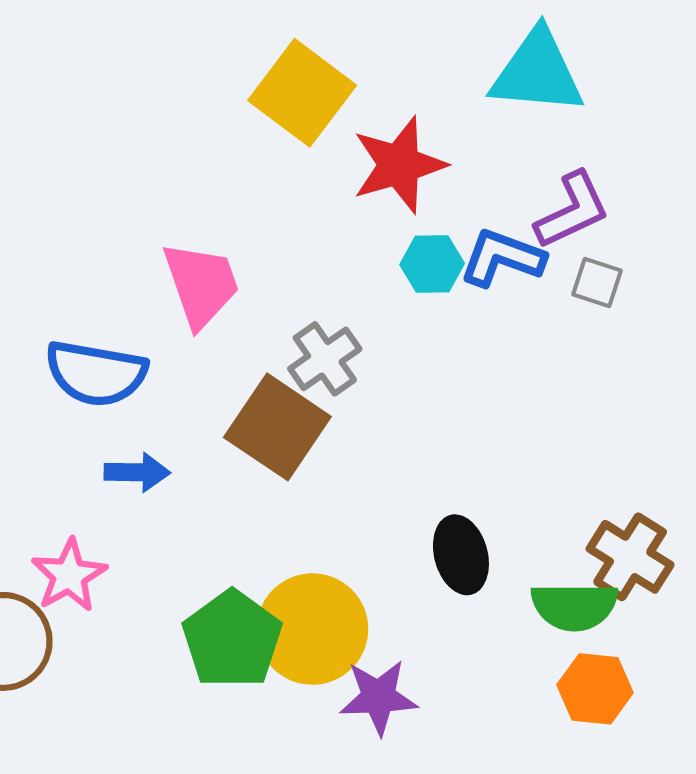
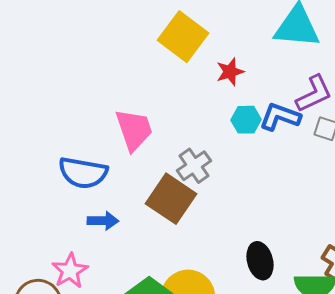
red star: (399, 165) -> (230, 72), size x0.6

